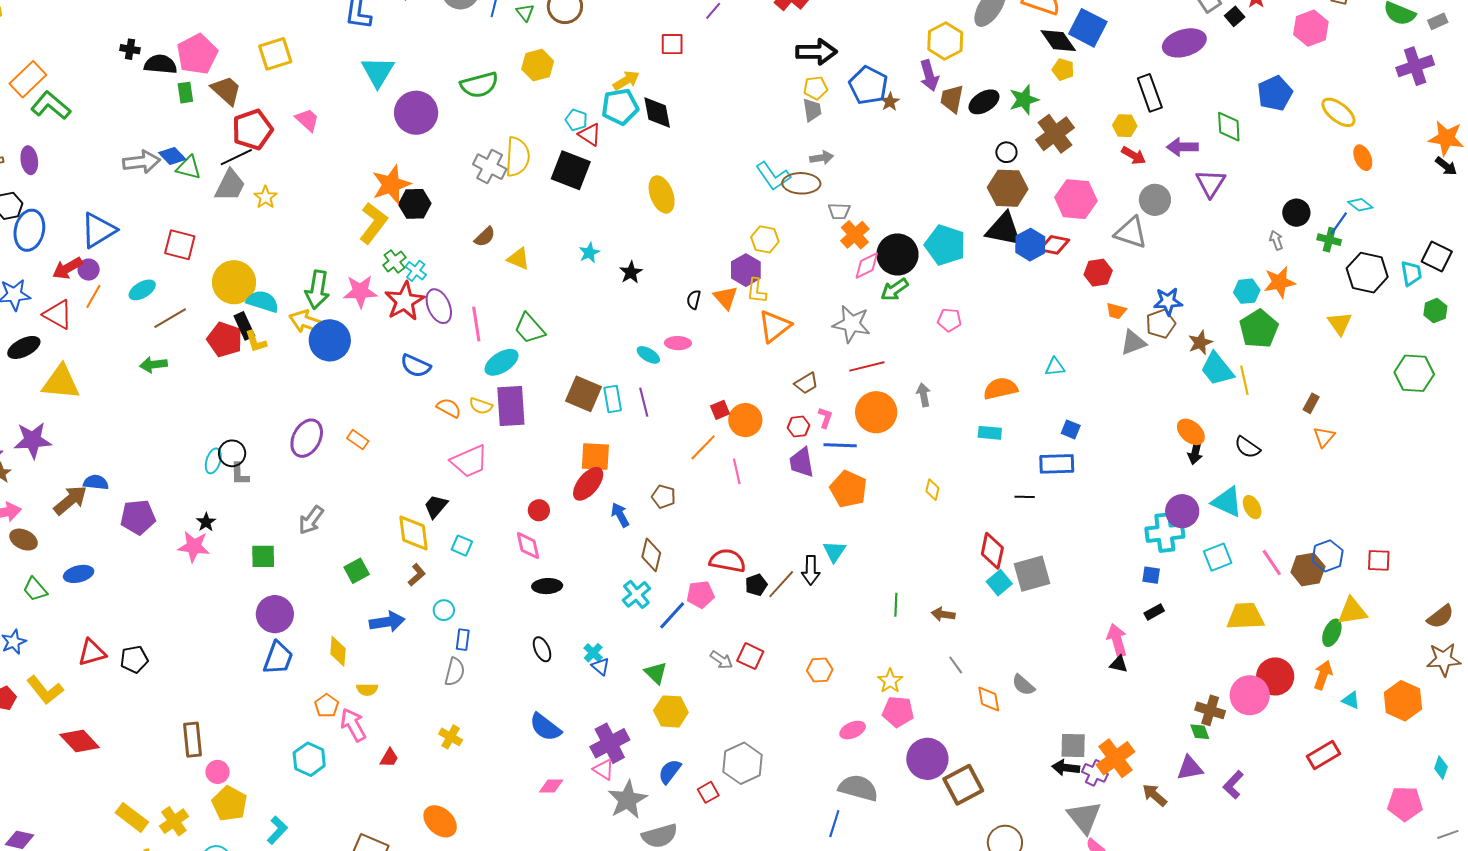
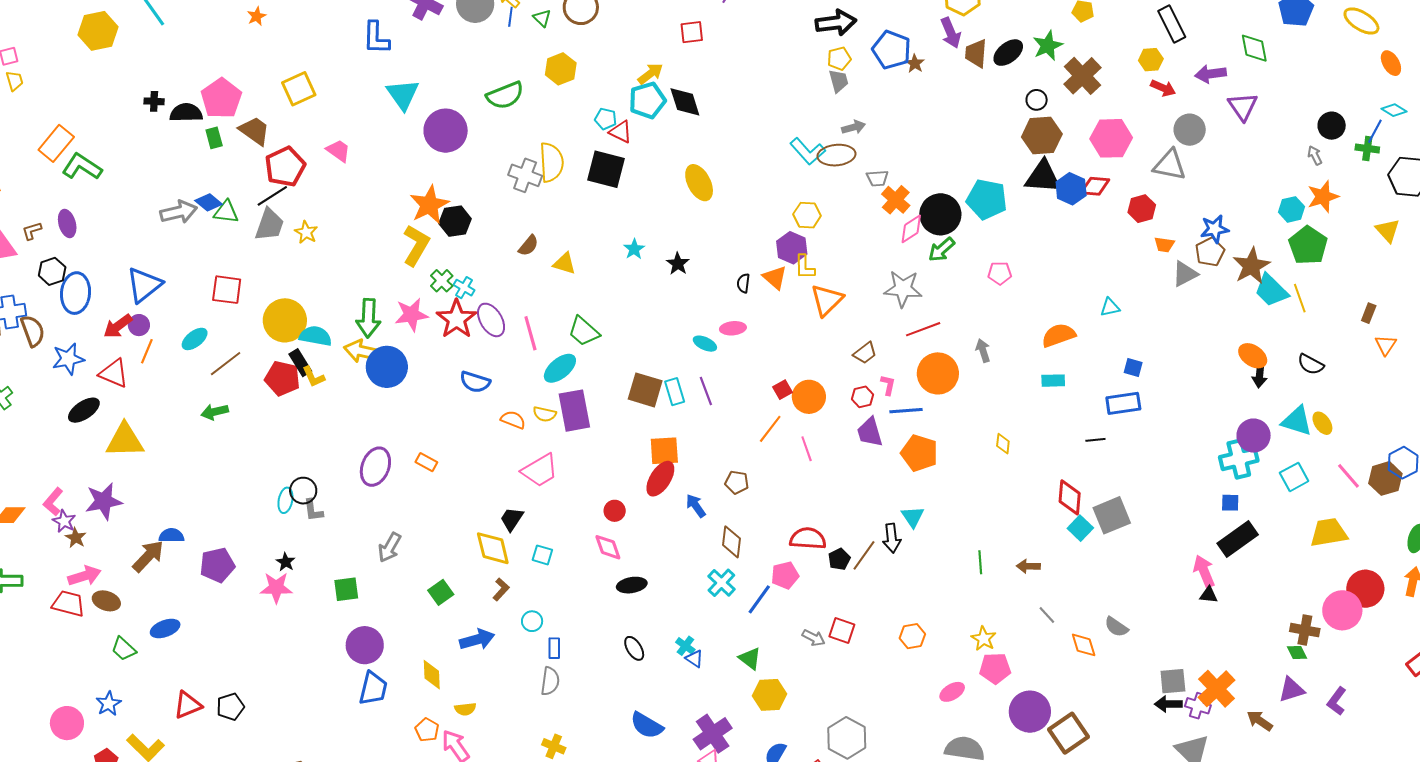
brown star: (1200, 343) -> (1251, 266), size x1.5
black rectangle: (1154, 612) -> (1238, 539), size x2.0

